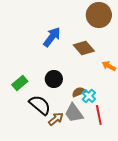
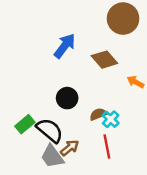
green rectangle: (20, 83) -> (25, 124), moved
gray trapezoid: (74, 113) -> (52, 156), moved
red line: (99, 115) -> (107, 147), moved

